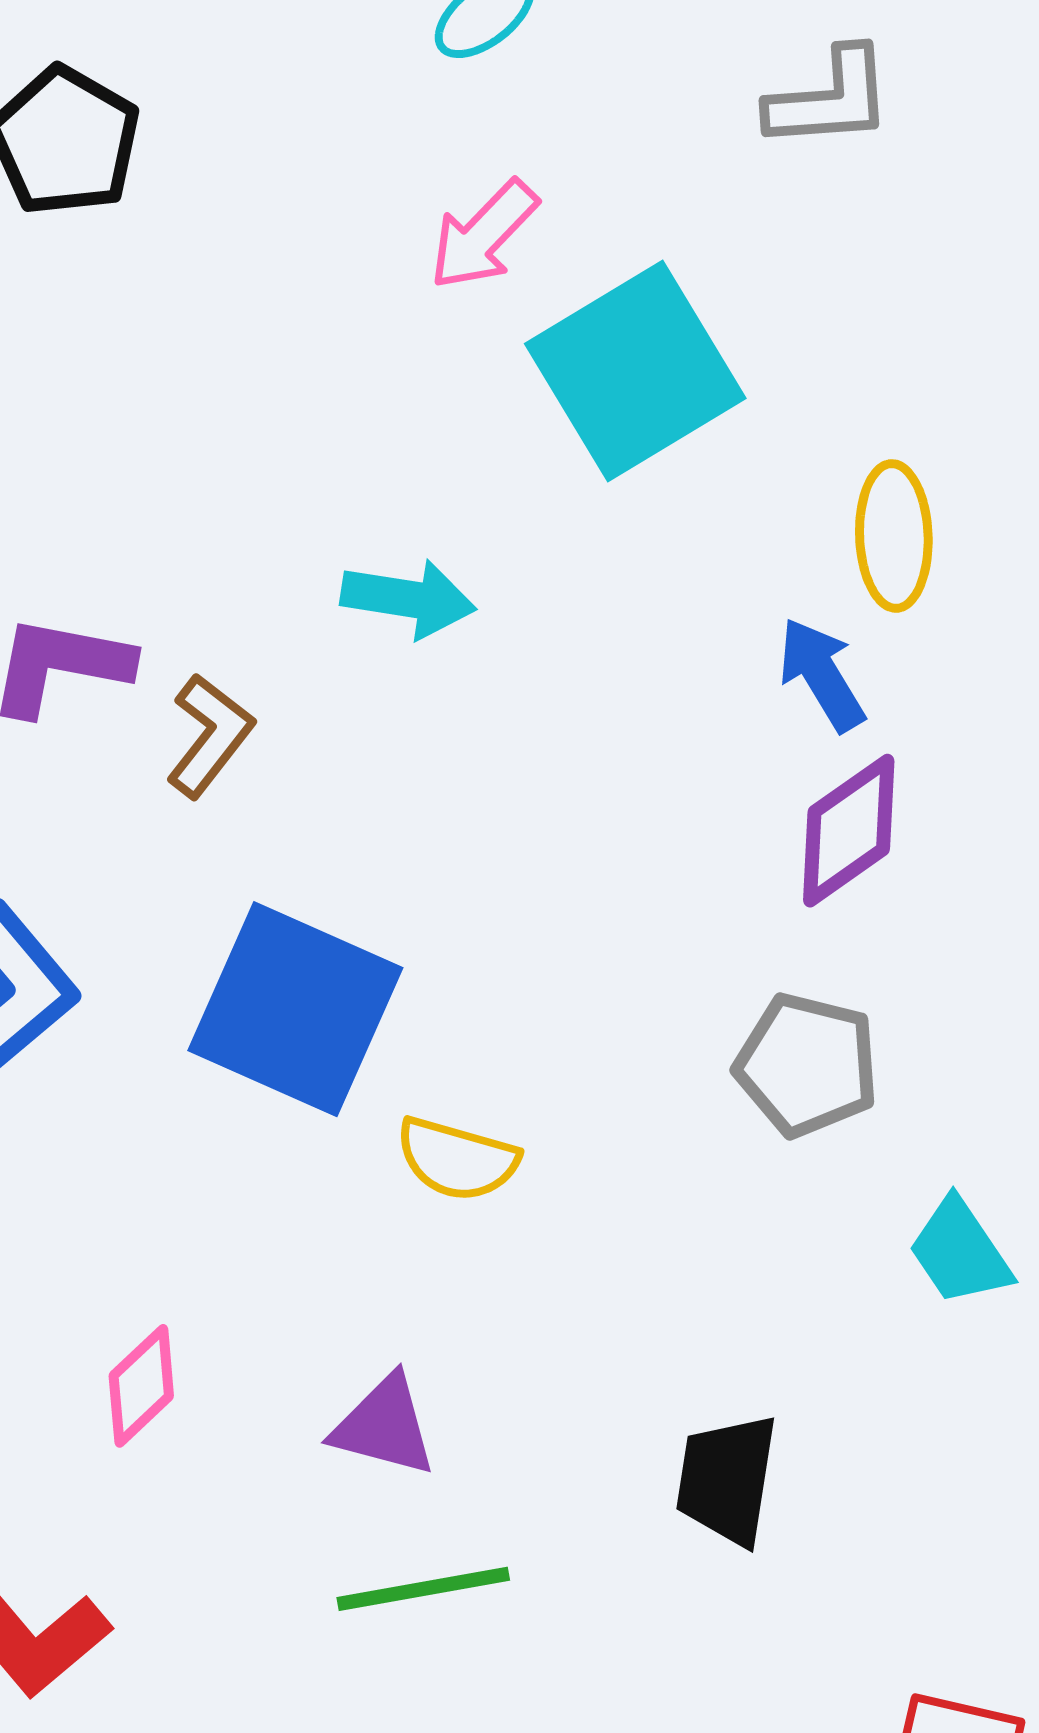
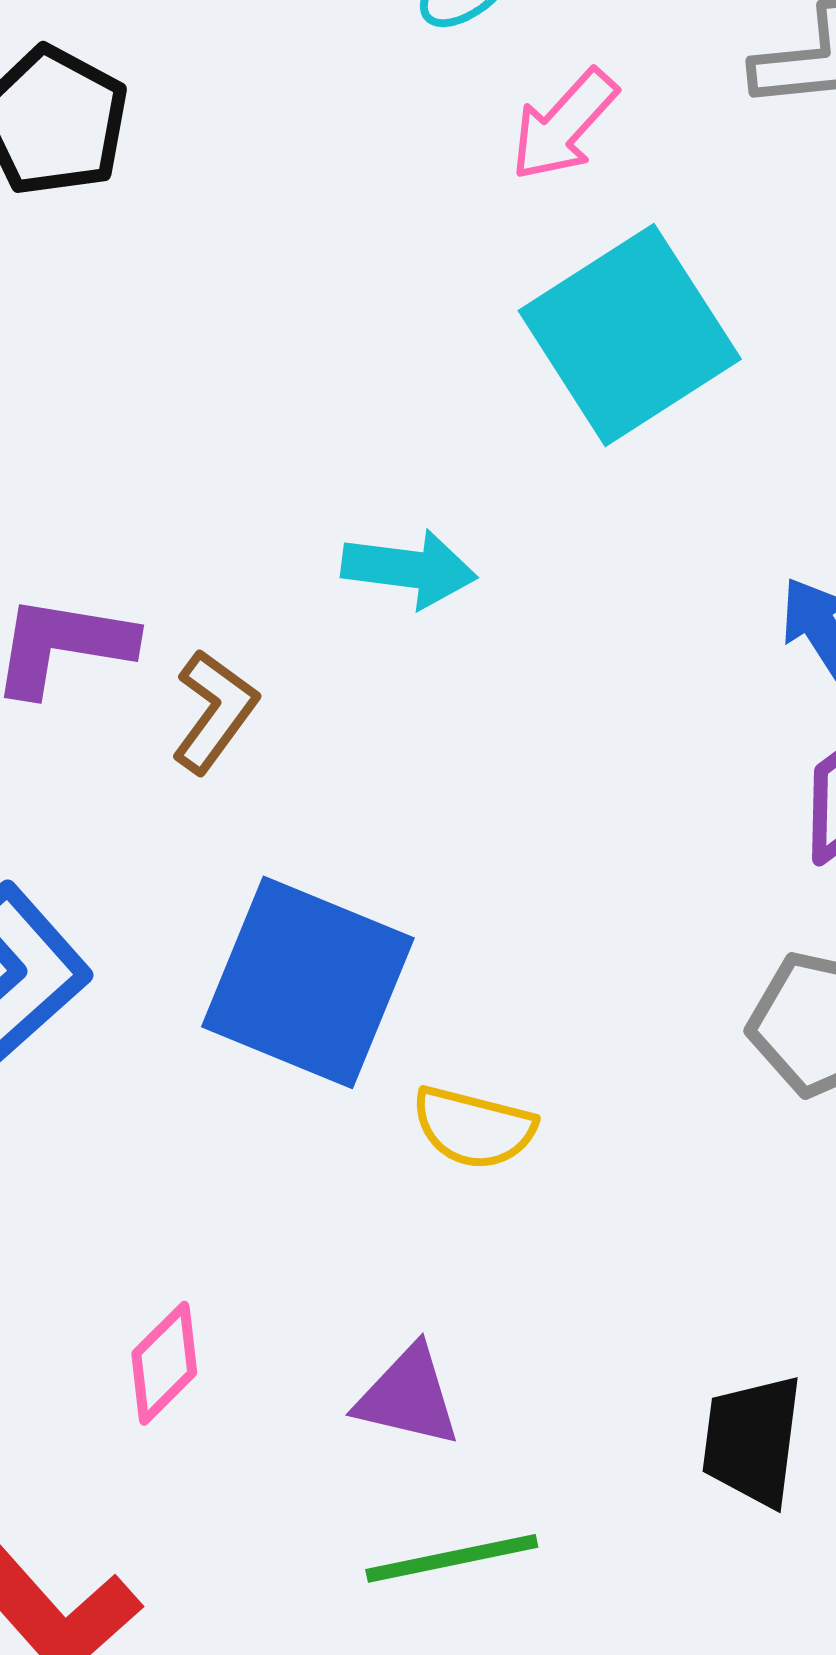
pink arrow: (483, 235) -> (564, 125), moved

